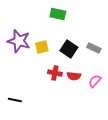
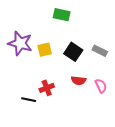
red cross: (55, 73) -> (47, 88), moved, turned -32
pink semicircle: (95, 81) -> (101, 86), turned 112
black line: (15, 100) -> (29, 100), moved

